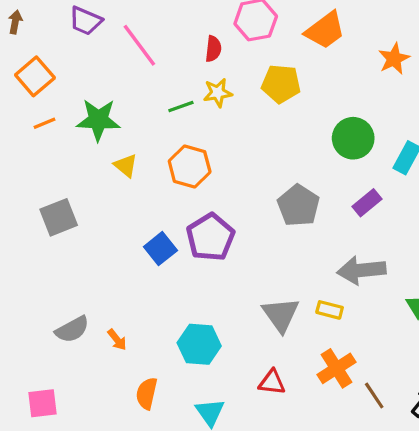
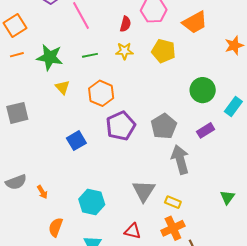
green line: (181, 106) -> (90, 55), moved
purple pentagon: (210, 237) -> (121, 126), moved
gray arrow: (361, 270) -> (180, 160), moved, turned 72
yellow rectangle: (330, 310) -> (173, 202), moved

